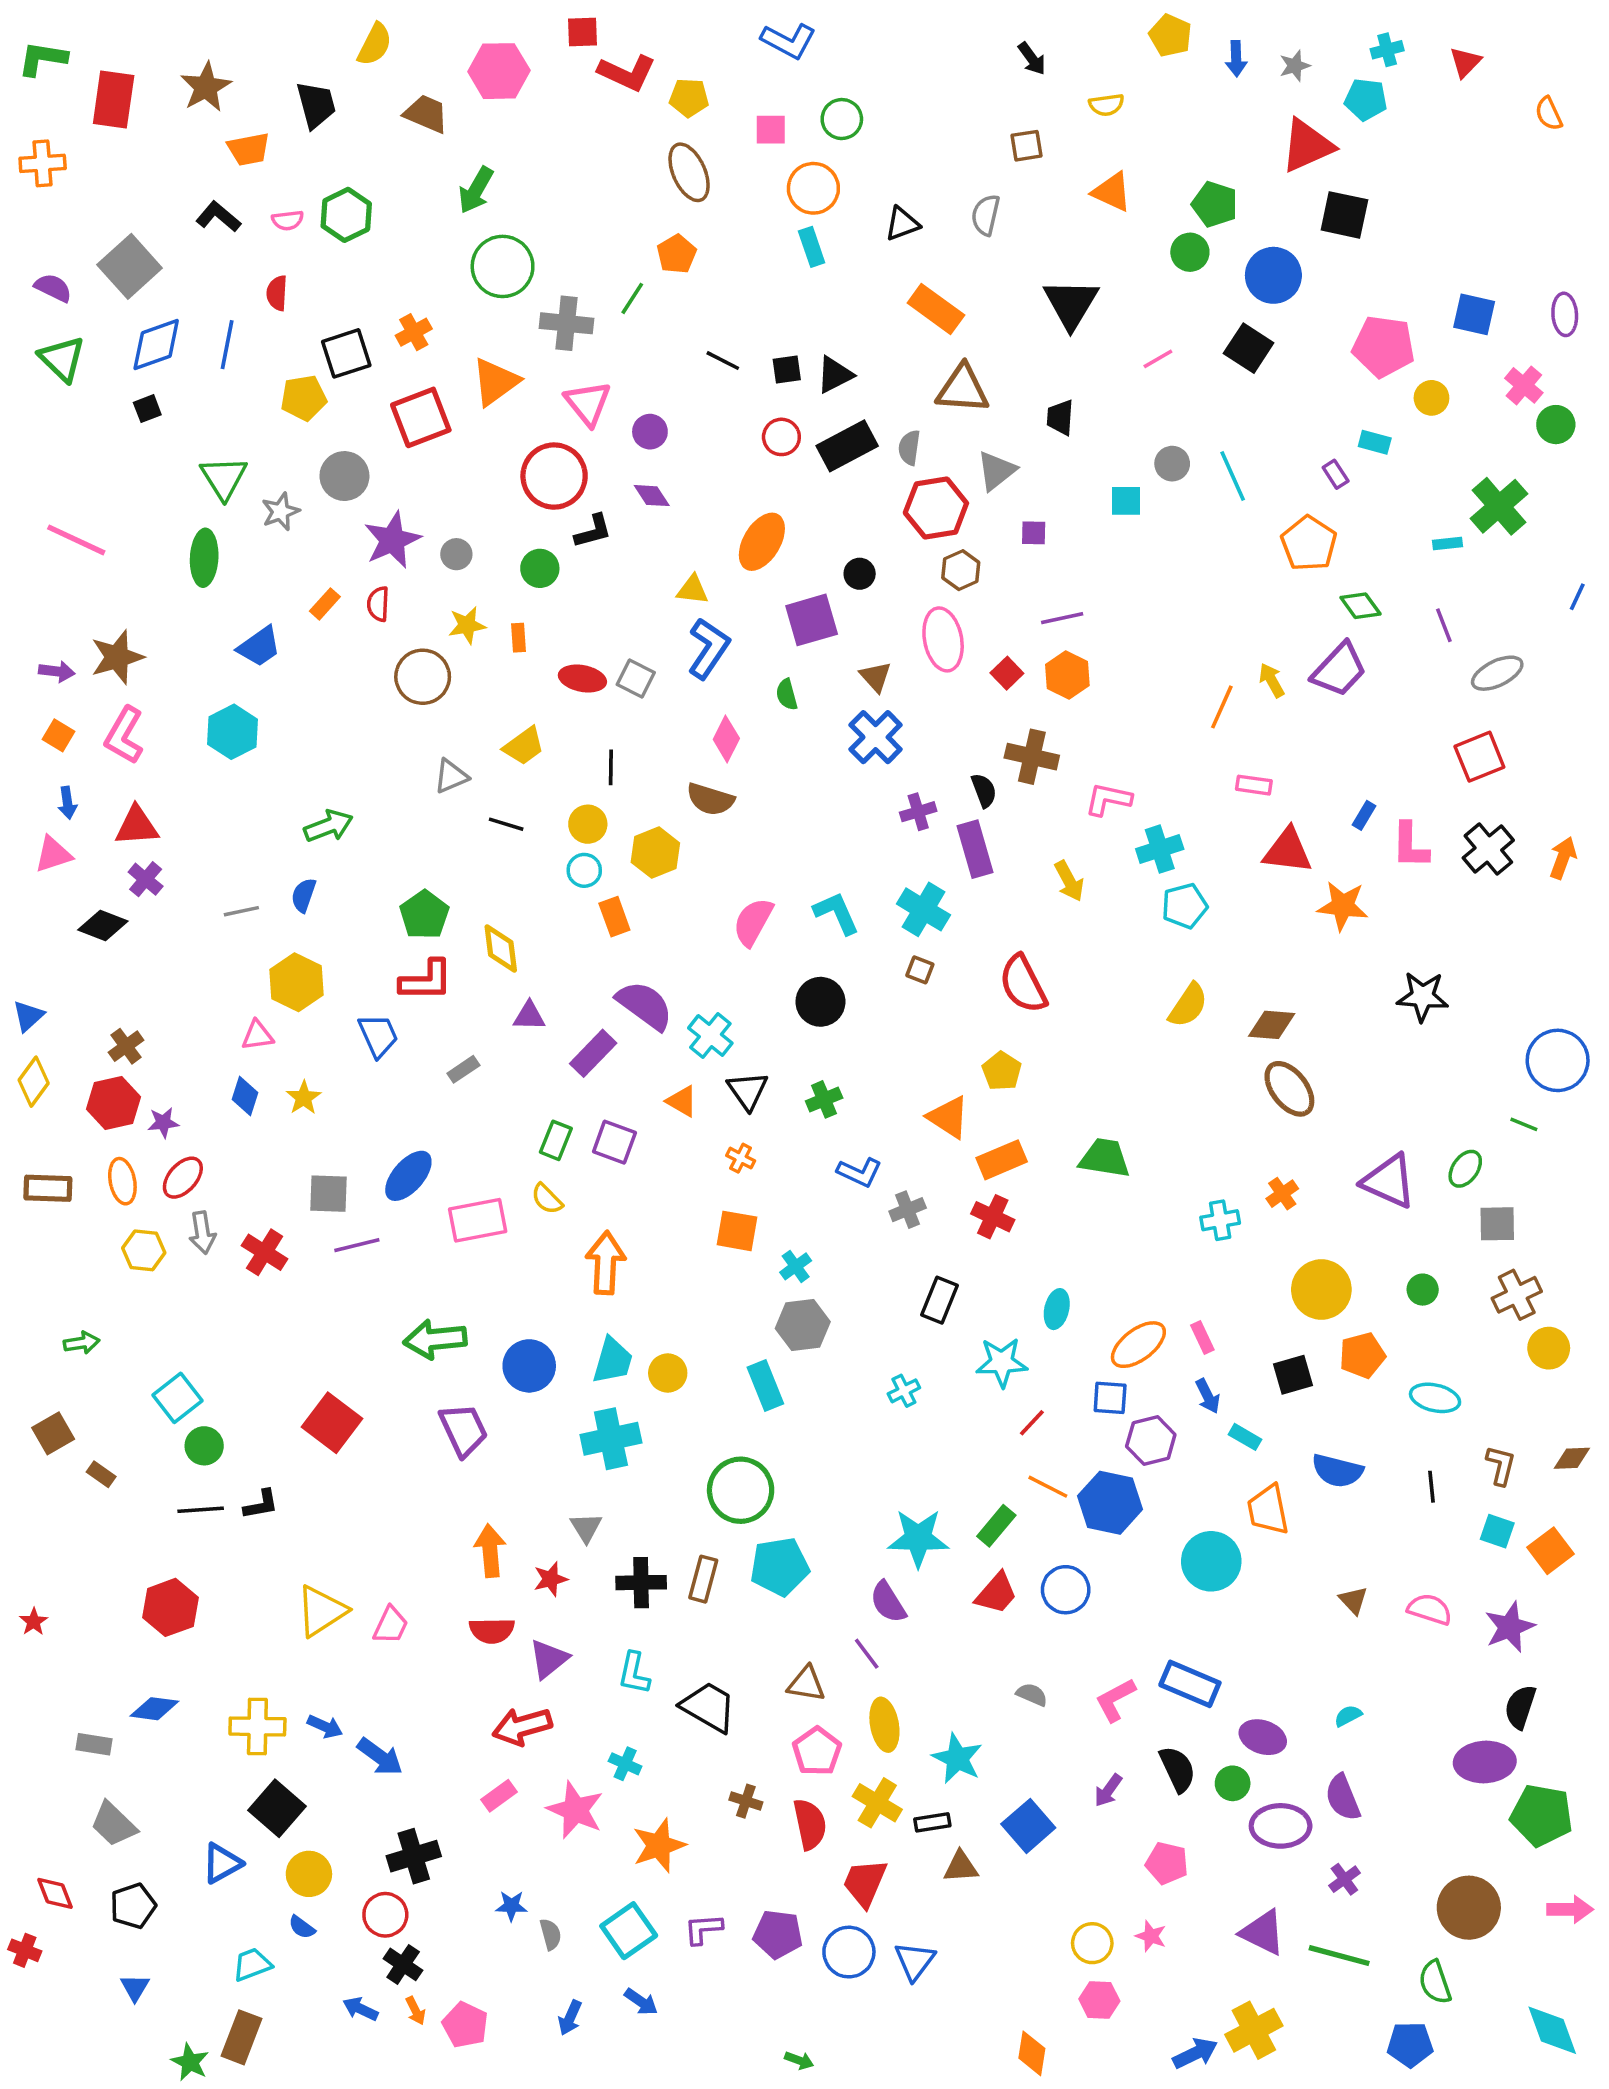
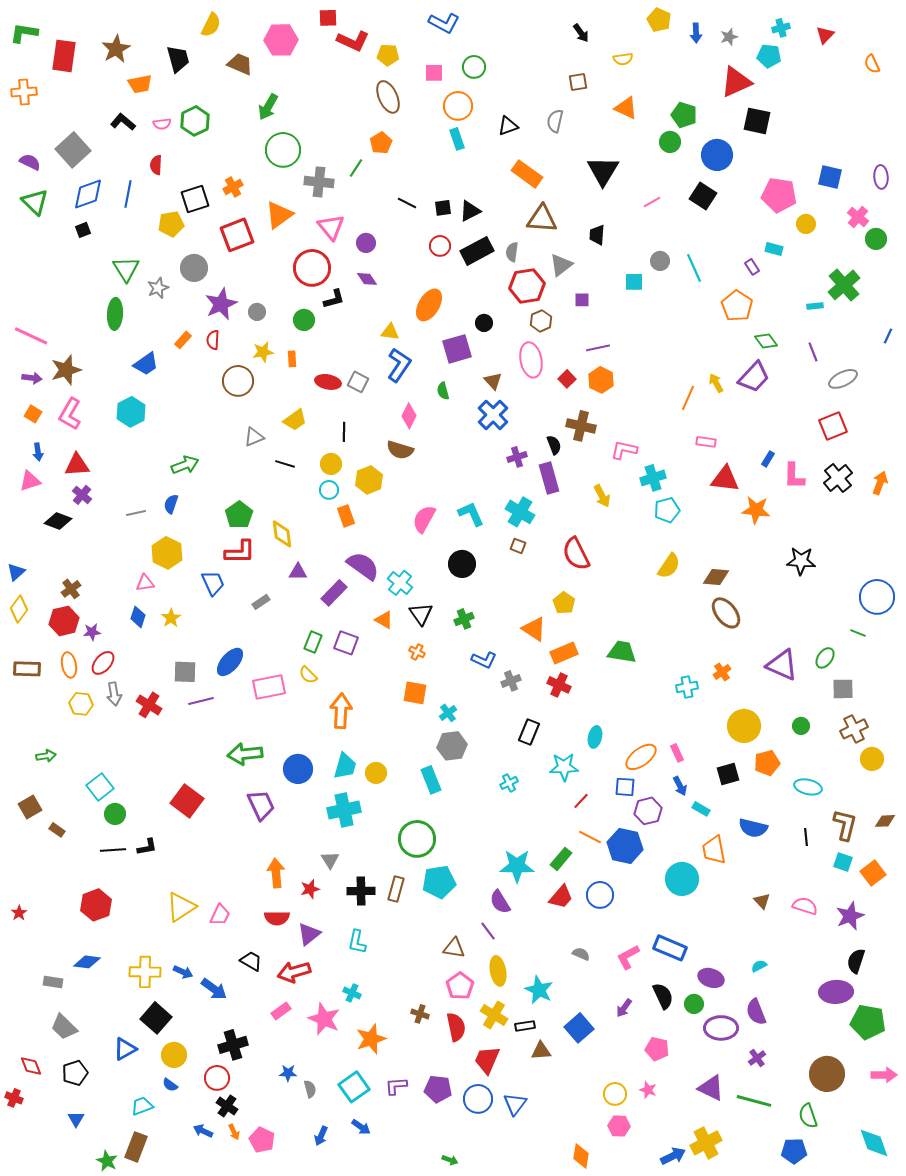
pink line: (76, 540) -> (31, 336), moved
brown L-shape: (1501, 1465) -> (845, 825), size x1.4
black trapezoid: (709, 1707) -> (251, 961), moved, size x0.7

